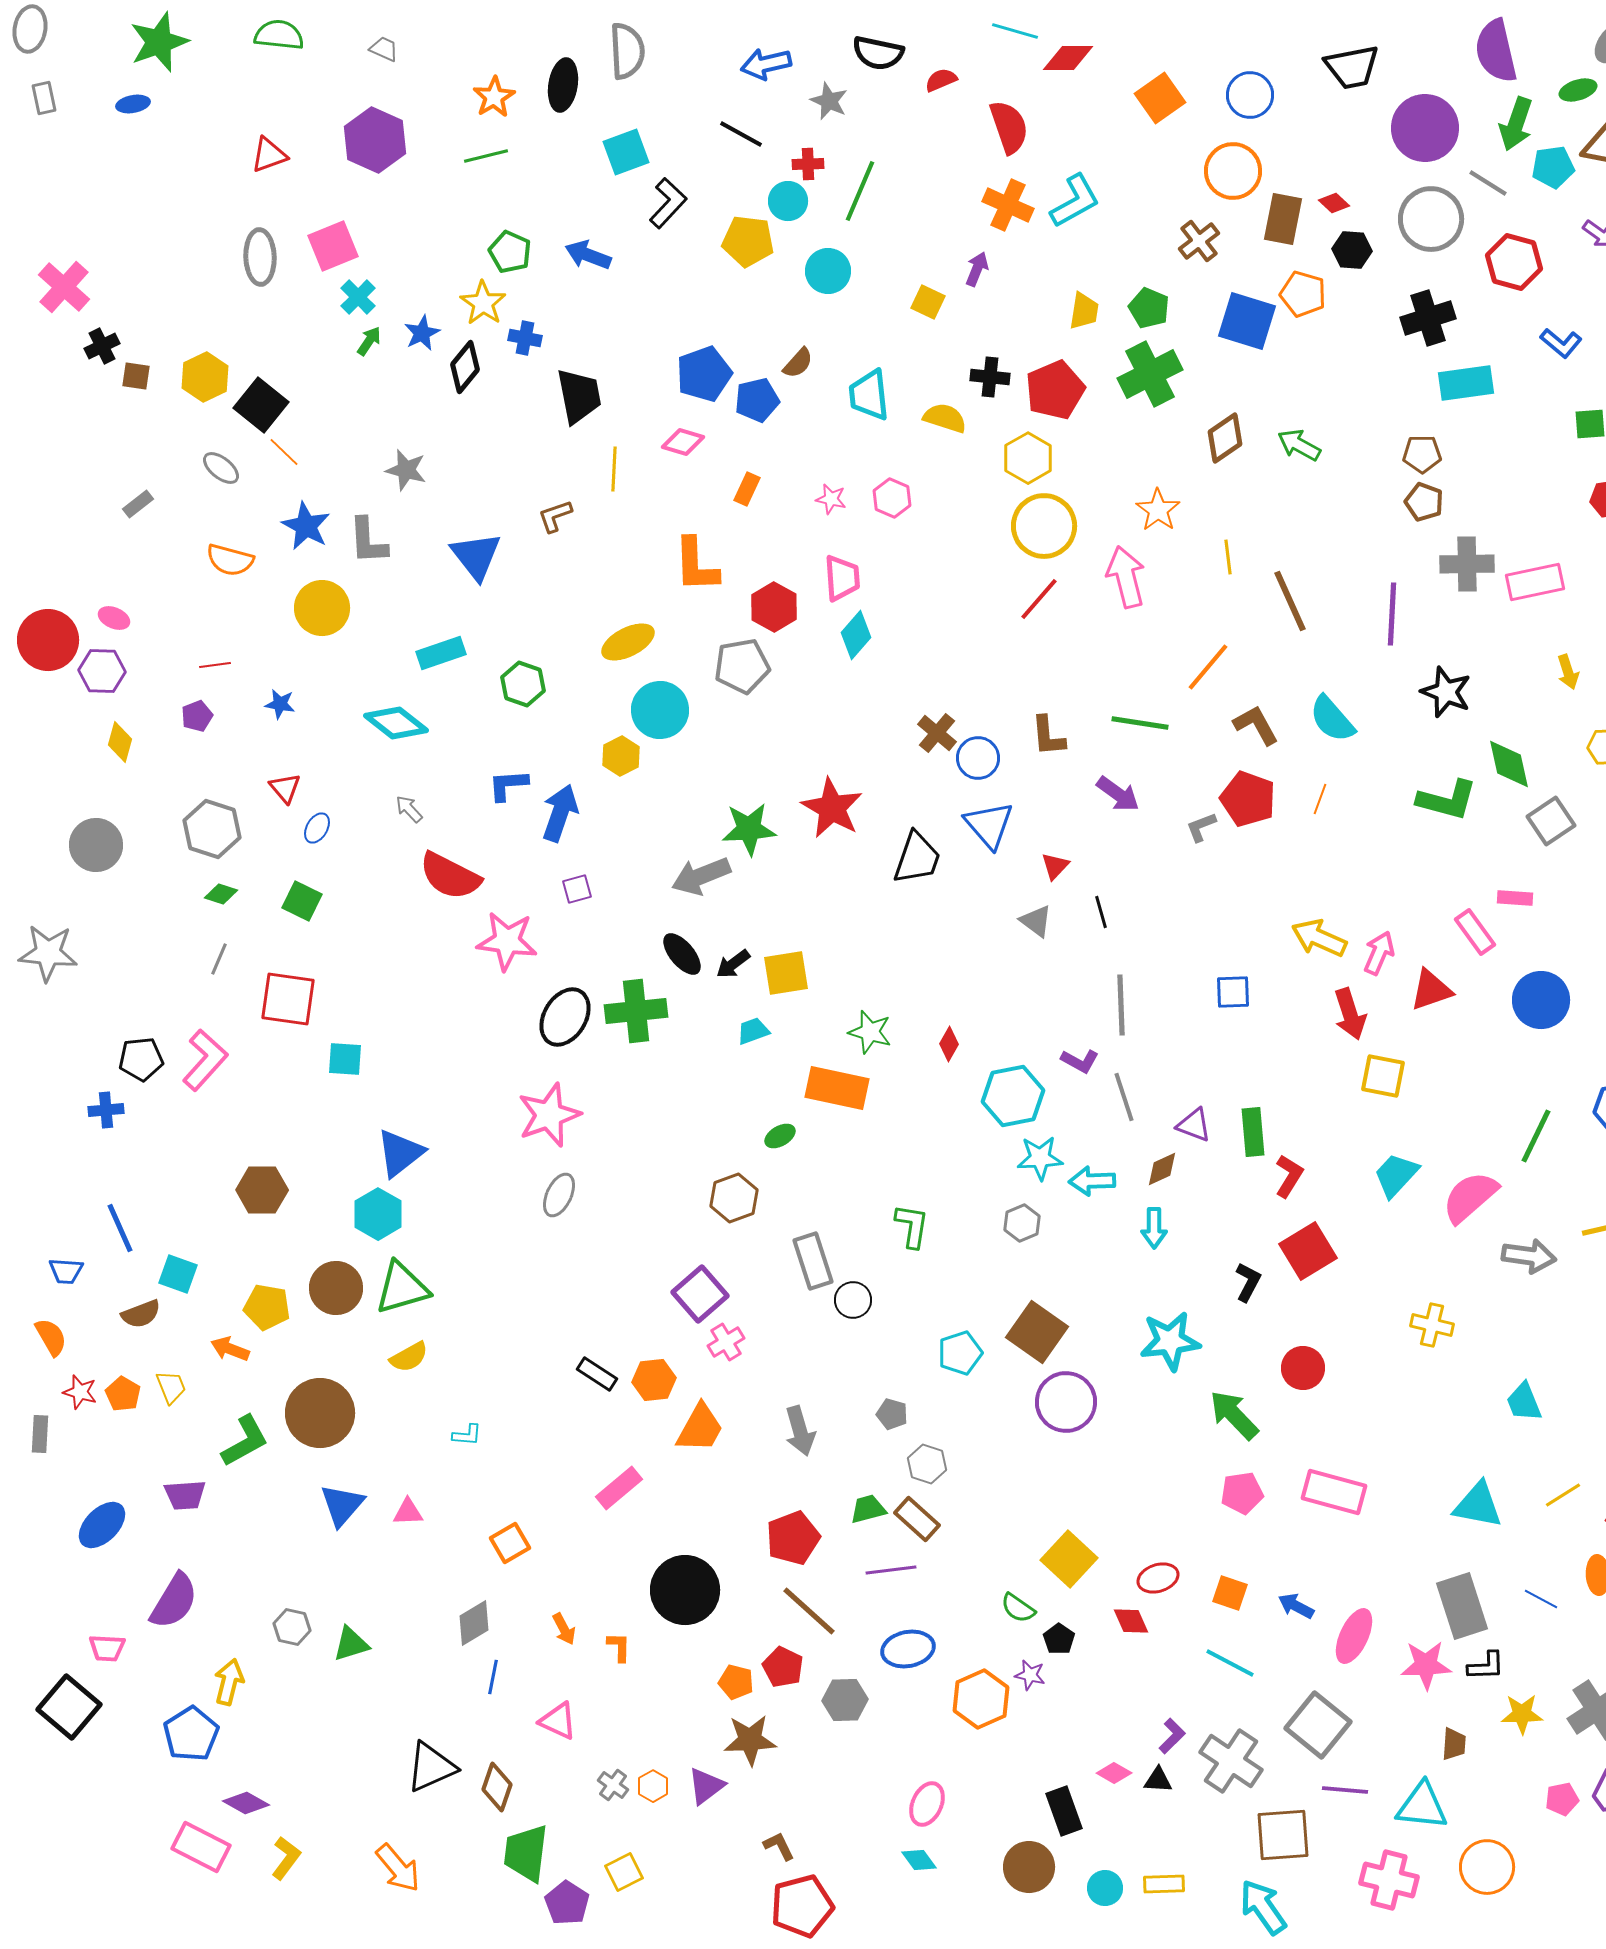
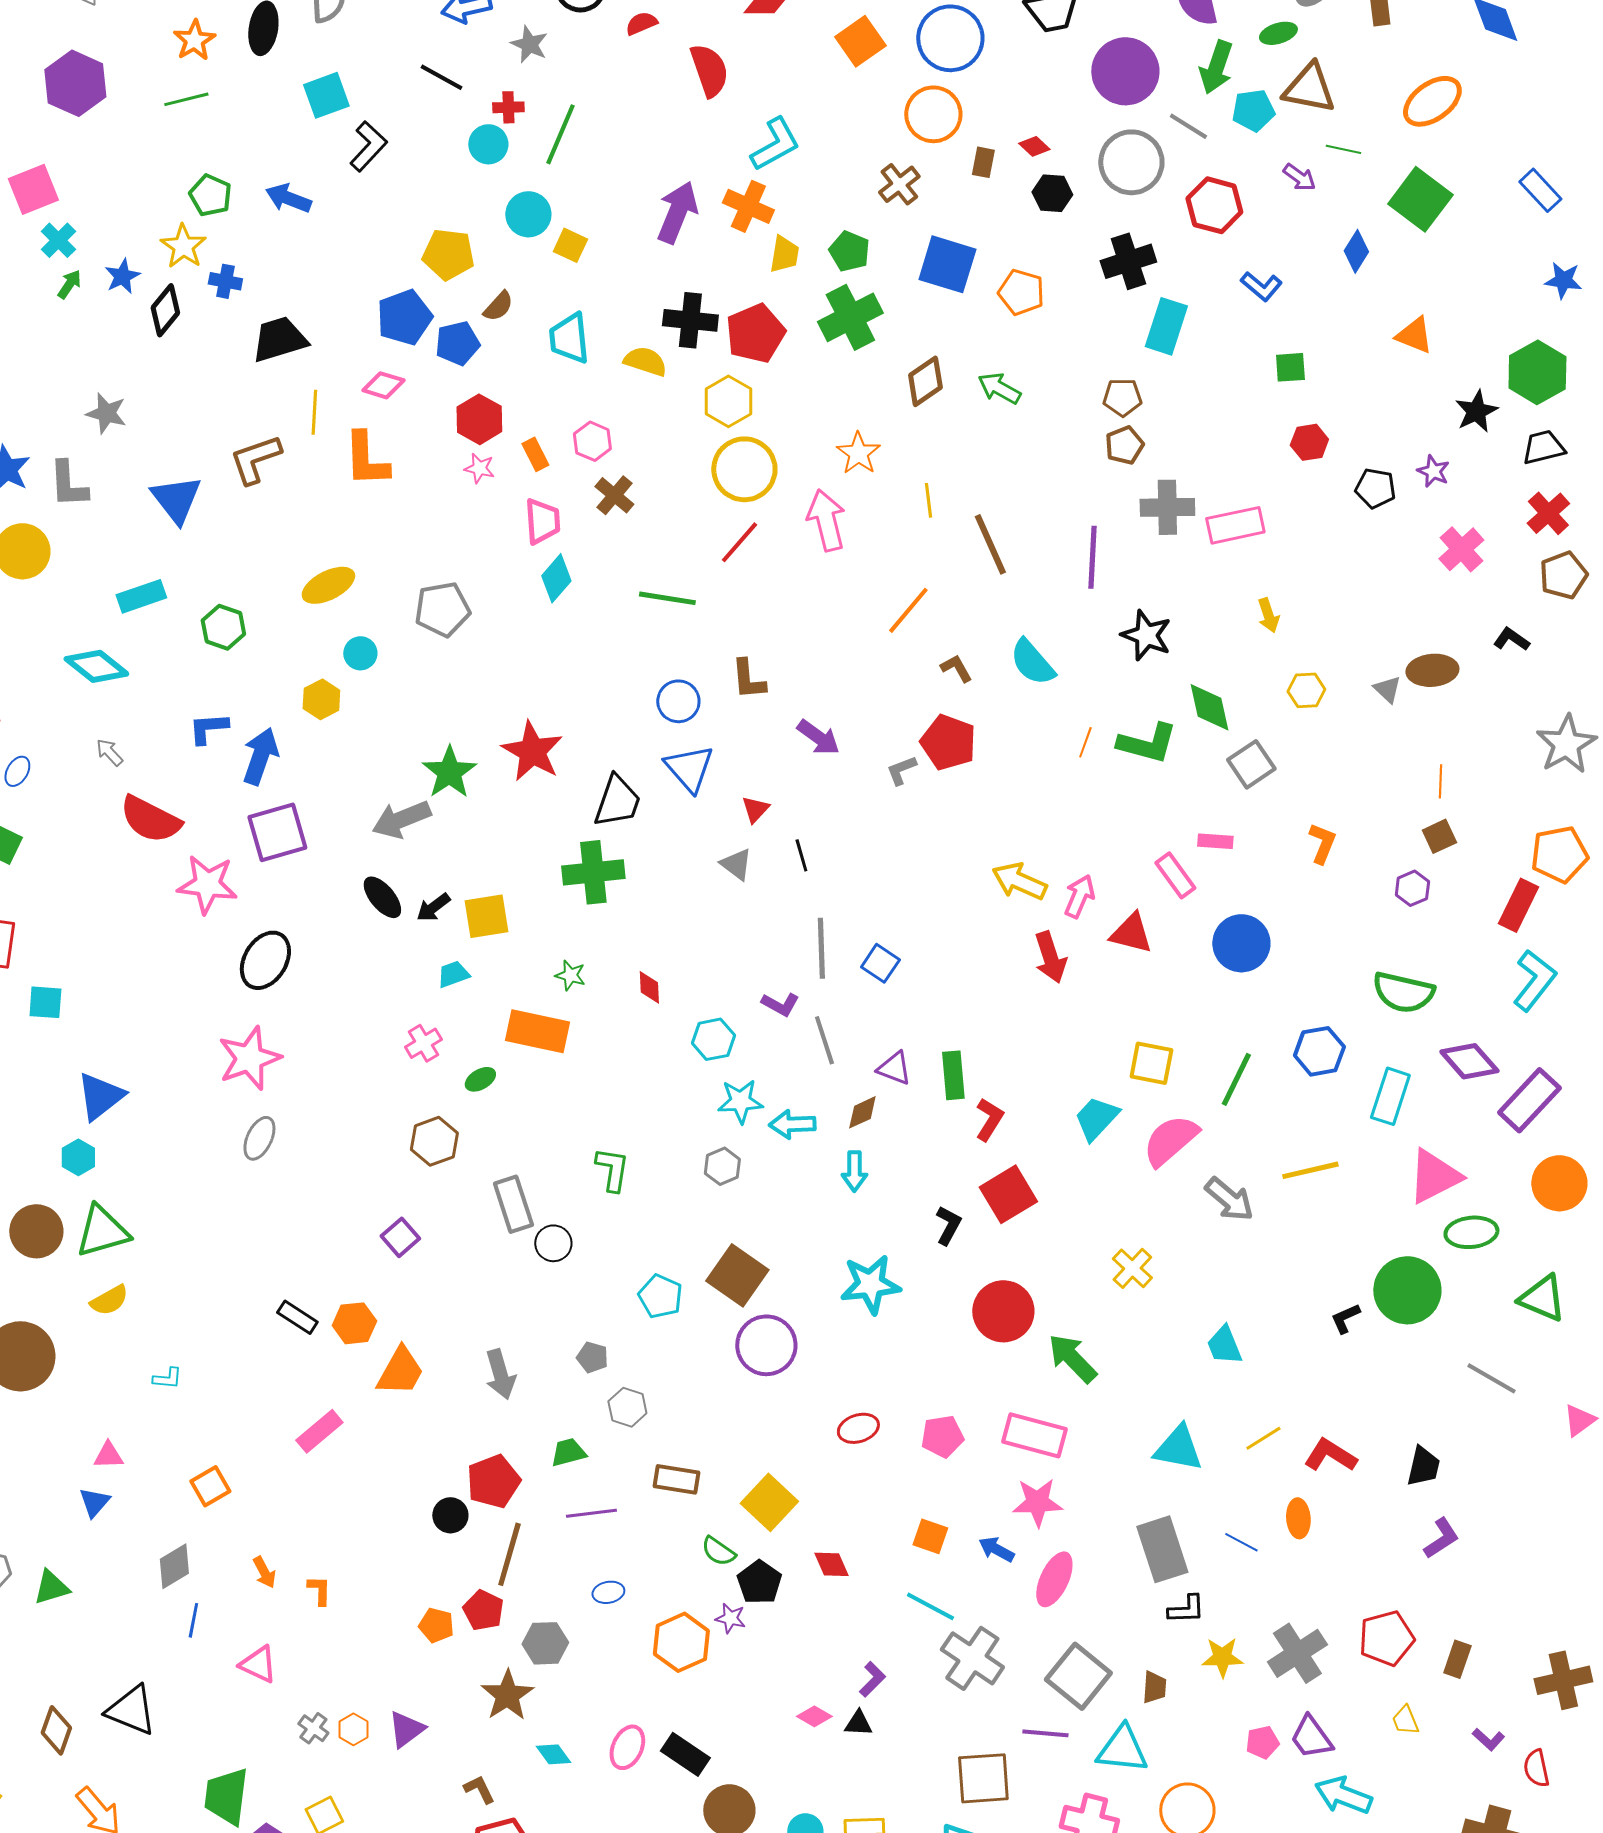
blue circle: (1250, 95) -> (950, 38), size x1.4
orange cross: (1008, 205) -> (748, 206), moved
brown rectangle: (1283, 219) -> (983, 162), size x0.6
yellow pentagon: (748, 241) -> (448, 254), moved
purple arrow: (977, 269) -> (677, 212), size x1.8
orange pentagon: (1303, 294) -> (1021, 292), moved
yellow square: (928, 302) -> (570, 245), moved
black cross: (990, 377) -> (690, 320), size x1.4
cyan rectangle: (1466, 383) -> (1166, 326), turned -64
black trapezoid: (579, 396) -> (279, 339), turned -96
orange rectangle: (747, 489) -> (535, 454), moved, turned -52
pink star: (831, 499) -> (479, 468), moved
brown pentagon: (1424, 502) -> (1124, 445), turned 30
brown L-shape: (555, 516) -> (255, 459), size x1.5
orange L-shape: (696, 565) -> (366, 459), moved
red hexagon: (774, 607) -> (479, 419), moved
cyan circle: (660, 710) -> (360, 653), size x0.6
green line: (1140, 723) -> (667, 598), moved
brown L-shape: (1256, 725) -> (956, 668), size x0.7
brown cross: (937, 733) -> (614, 495), moved
orange line: (1320, 799) -> (1085, 742), moved
green star: (749, 829) -> (449, 772), turned -30
purple square: (577, 889) -> (277, 832), size x2.0
red triangle: (1431, 990) -> (1131, 933), turned 33
blue square: (1233, 992) -> (880, 963), moved, turned 36
green cross: (636, 1011) -> (593, 872), moved
green star: (870, 1032) -> (570, 975), size x0.7
red diamond: (949, 1044) -> (649, 987), turned -32
yellow square: (1383, 1076) -> (1151, 1063), moved
cyan hexagon: (1013, 1096) -> (713, 1039), size x0.7
cyan hexagon: (378, 1214) -> (78, 1157), size x0.7
gray arrow: (1529, 1256) -> (1229, 1199), turned 32
purple square: (700, 1294) -> (400, 1237), size x0.7
yellow cross: (1432, 1325) -> (1132, 1268), turned 30
pink cross: (726, 1342) -> (423, 1043), moved
cyan pentagon: (960, 1353) -> (660, 1296), turned -30
red circle: (1303, 1368) -> (1003, 1311), size x1.4
green arrow: (1234, 1415) -> (1072, 1358), moved
blue triangle: (342, 1505) -> (94, 1502), moved, size x0.7
brown rectangle: (917, 1519) -> (676, 1479), moved, turned -33
red ellipse: (1158, 1578) -> (858, 1428), moved
black circle: (685, 1590) -> (450, 1515), moved, size x0.5
brown line: (809, 1611) -> (509, 1554), turned 64
black pentagon: (1059, 1639) -> (759, 1582), size x1.4
blue ellipse: (908, 1649) -> (608, 1592), size x0.6
pink star: (1426, 1665) -> (1037, 1502), moved
gray square: (1318, 1725) -> (1078, 1676), moved
brown star: (750, 1740) -> (507, 1695), moved, turned -30
gray cross: (1231, 1761) -> (972, 1658), moved
black triangle: (431, 1767) -> (131, 1710), turned 46
brown diamond: (497, 1787) -> (56, 1730), moved
black rectangle: (1064, 1811) -> (685, 1754), moved, turned -36
cyan diamond: (919, 1860) -> (553, 1754), moved

